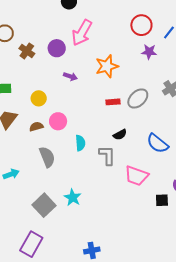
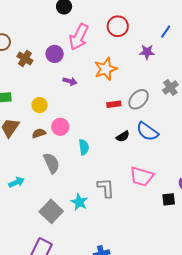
red circle: (141, 25) -> (118, 26), moved
blue semicircle: (158, 143) -> (147, 131), moved
gray L-shape: (107, 155) -> (106, 188), moved

